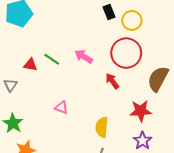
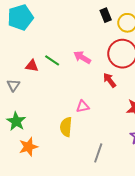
pink triangle: (61, 107) -> (83, 106), moved, turned -32
yellow semicircle: (102, 127) -> (66, 127), moved

